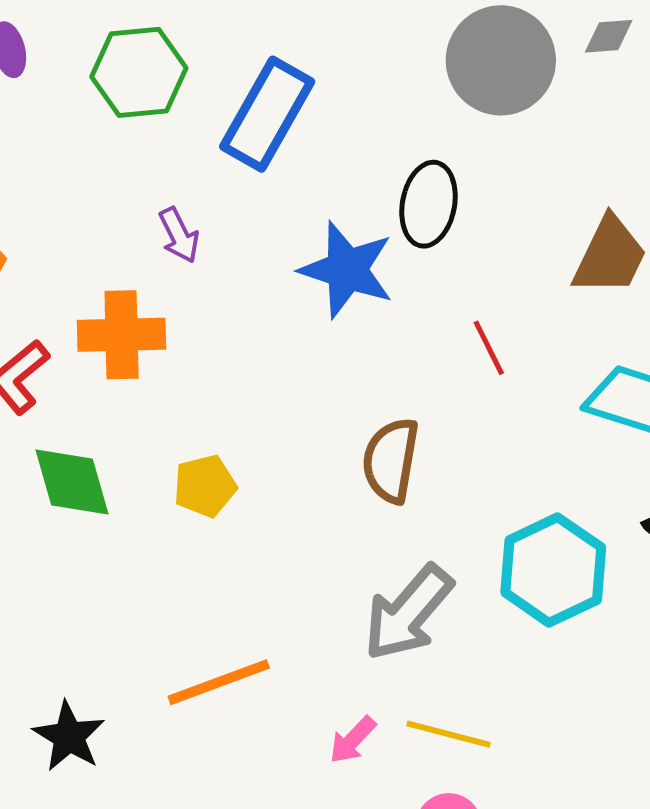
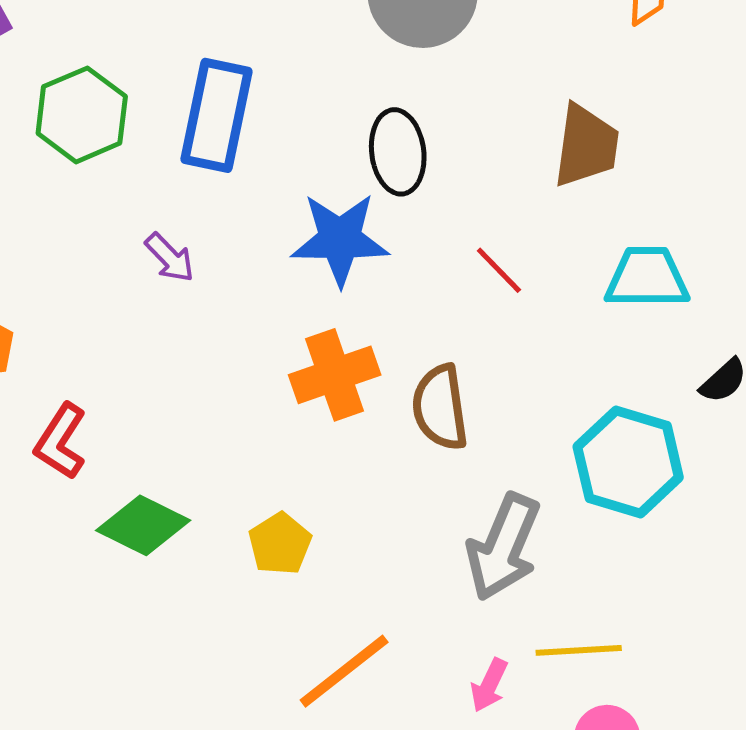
orange cross: (122, 335) -> (335, 375), moved
green diamond: (72, 482) -> (143, 525), turned -30
yellow pentagon: (205, 486) -> (280, 544), moved

